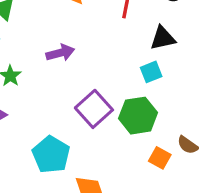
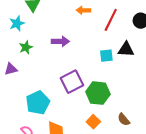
cyan square: (151, 72) -> (106, 56), moved
orange square: (160, 158) -> (93, 122), moved

